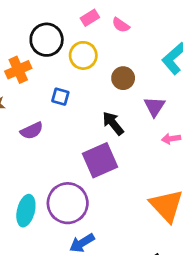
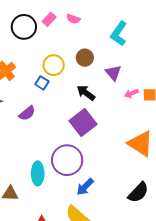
black circle: (47, 40) -> (24, 27), moved
yellow circle: (83, 55) -> (54, 65), moved
blue square: (60, 97) -> (42, 83), turned 32

